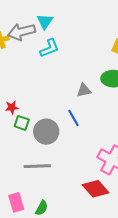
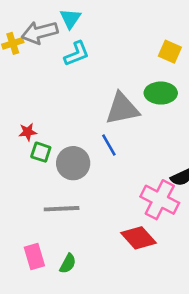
gray triangle: (84, 90) -> (122, 109), size x1.8

